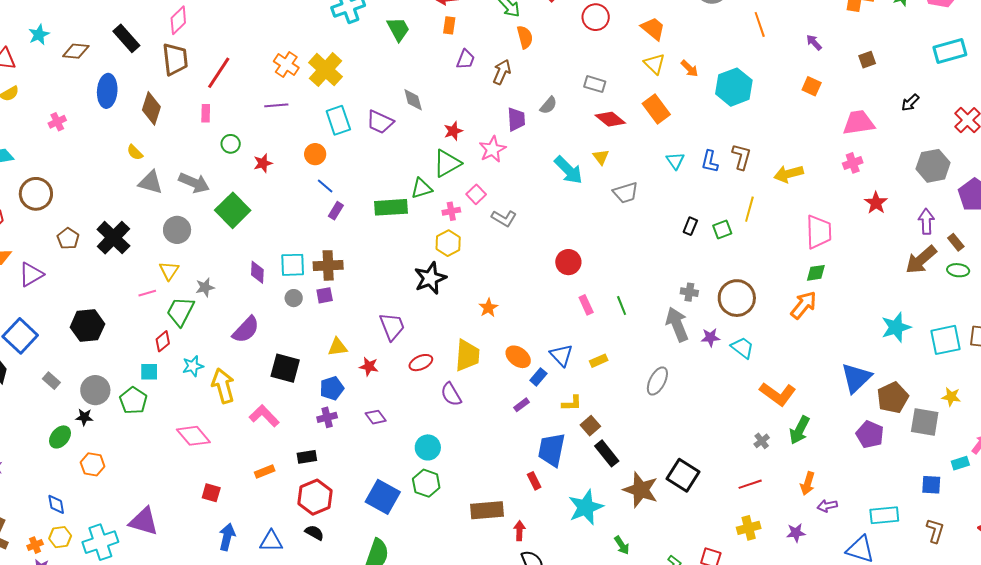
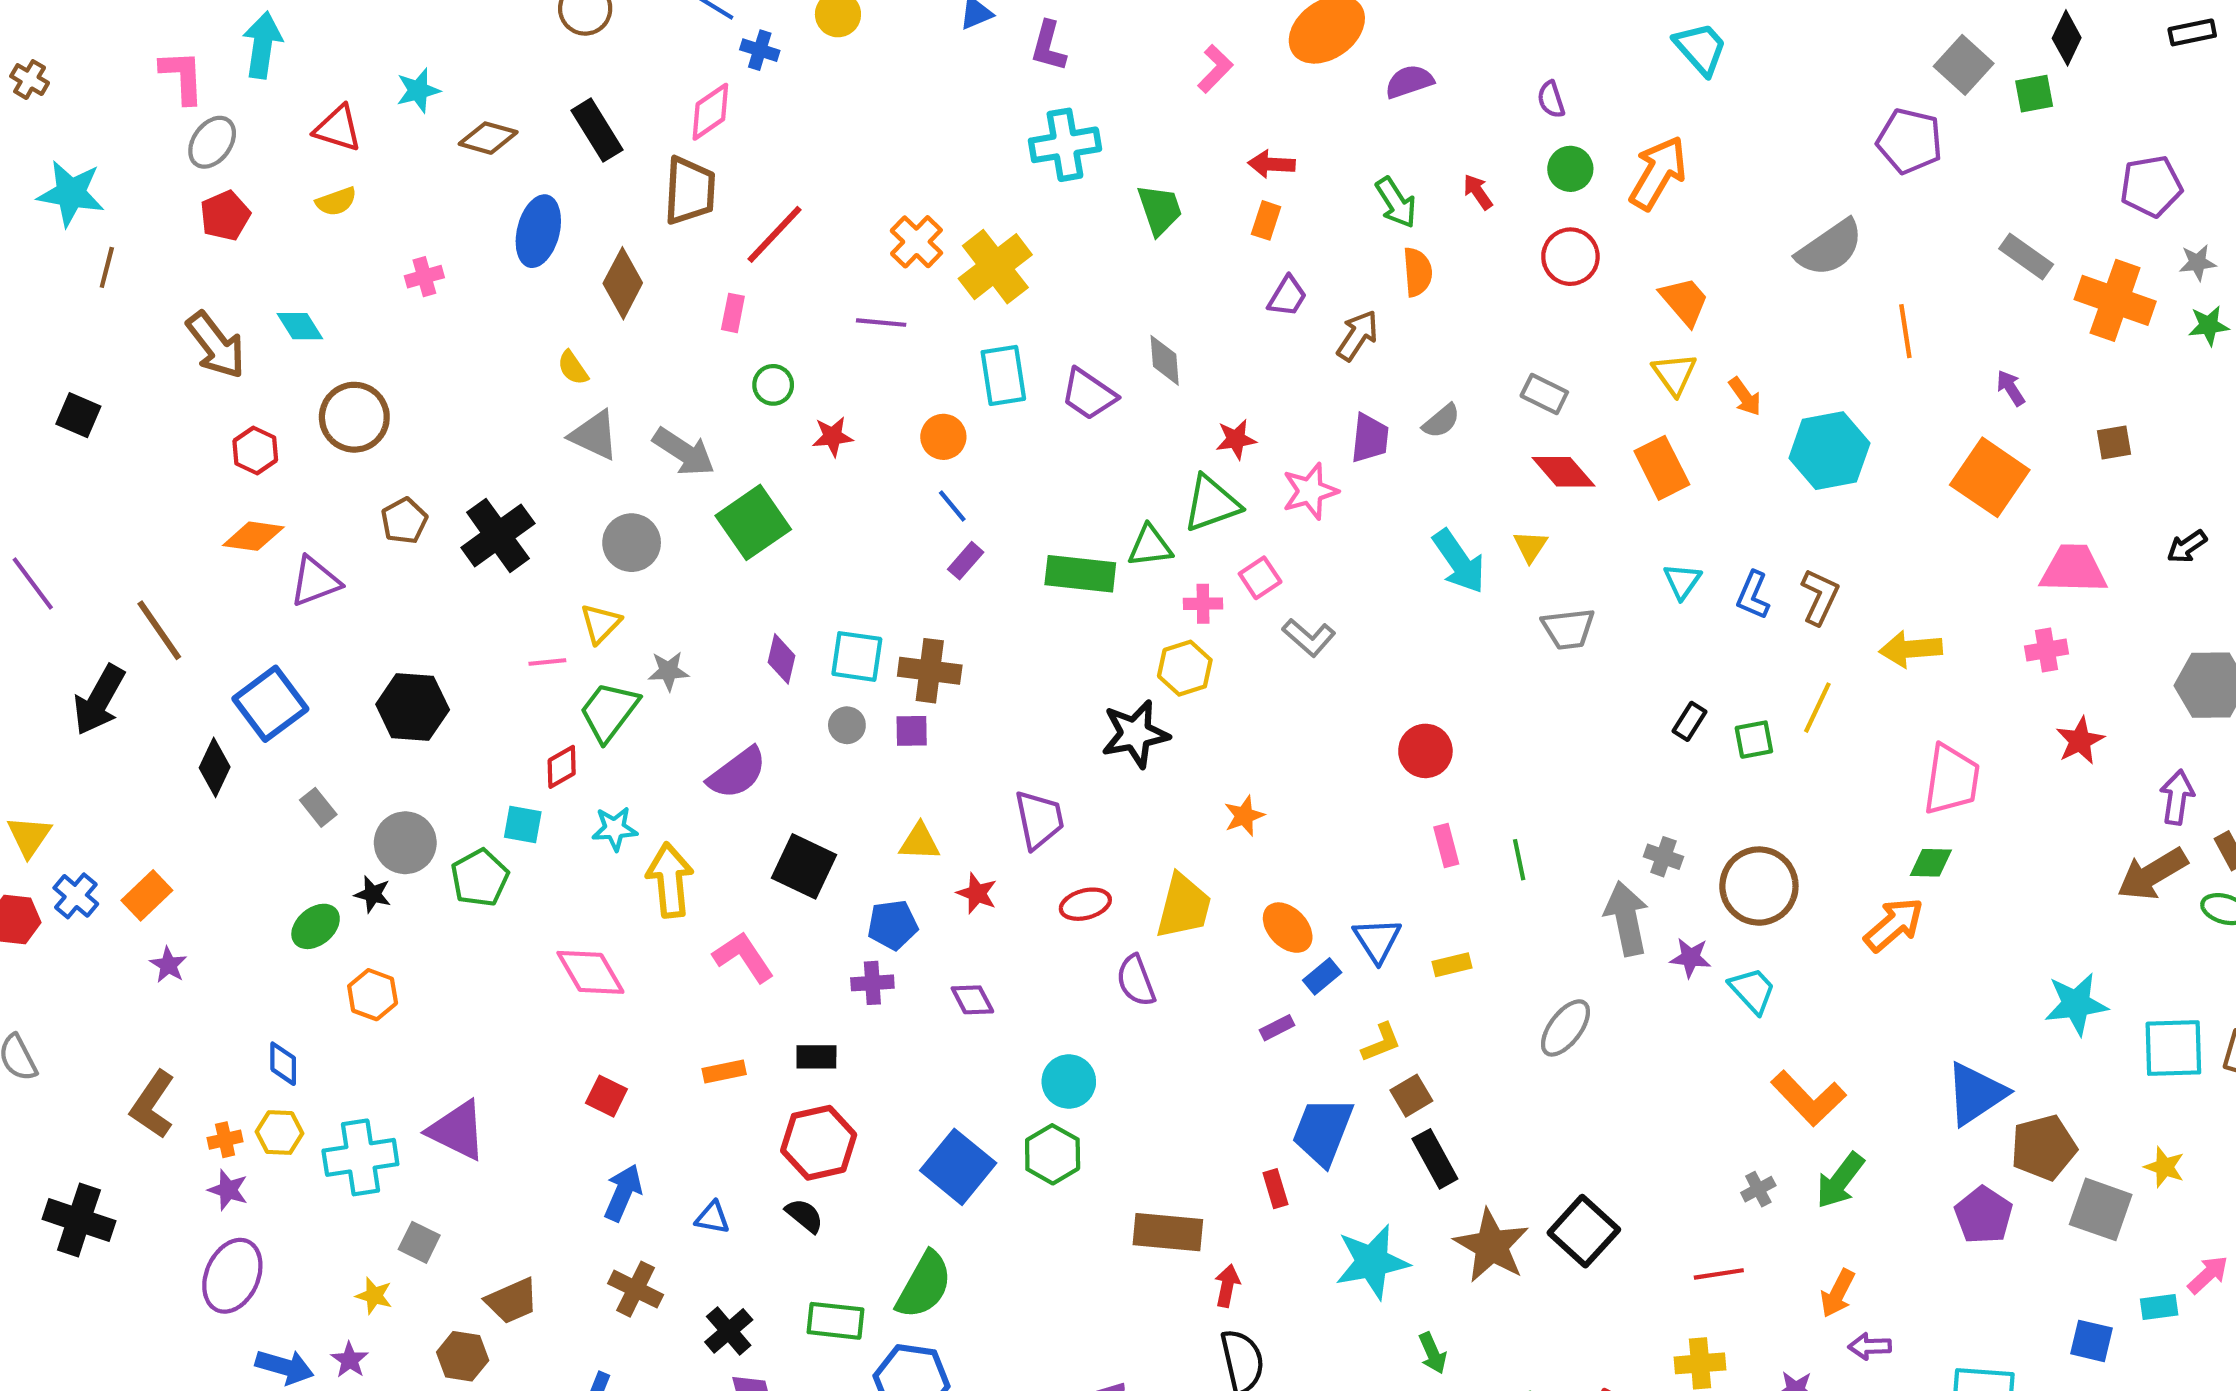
orange square: (812, 86) -> (1990, 477), size x1.8
yellow L-shape: (572, 403) -> (1381, 1043), turned -30
blue triangle: (271, 541) -> (712, 1218), size x0.7

